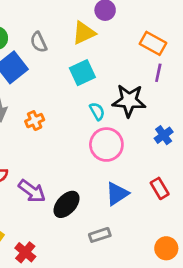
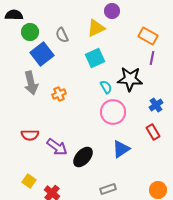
red rectangle: (160, 188) -> (153, 132), moved
gray rectangle: (100, 235) -> (108, 189), moved

